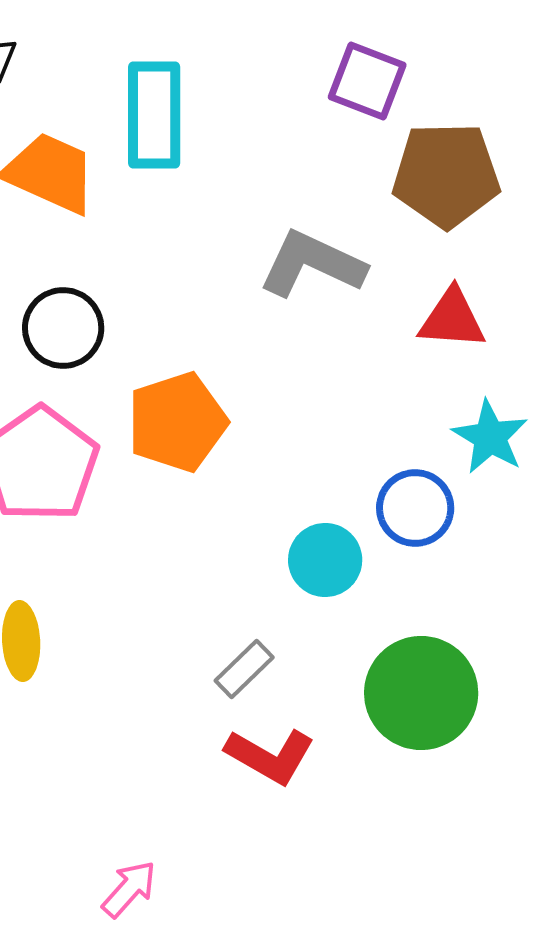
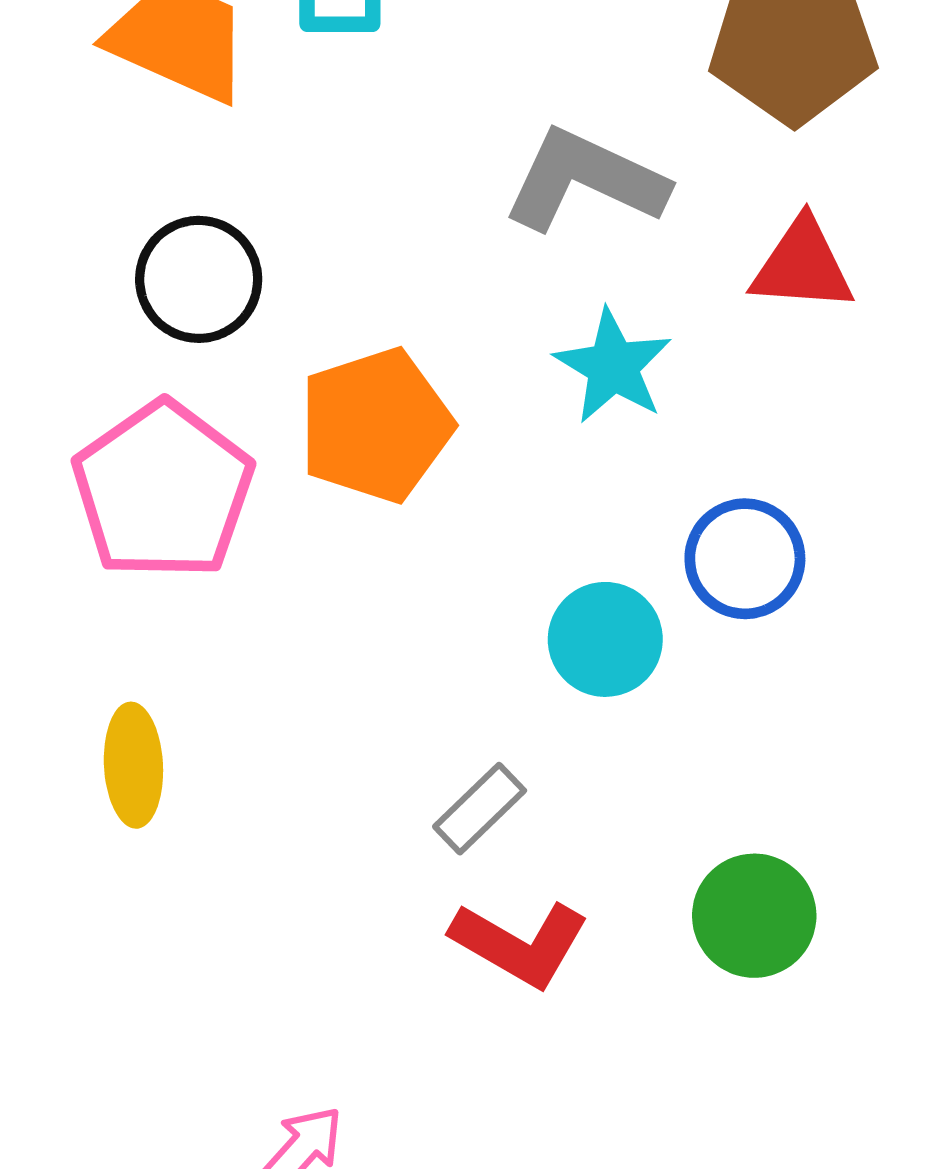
cyan star: (490, 437) -> (613, 366), moved
green circle: (421, 693) -> (754, 916), moved, size x0.7

